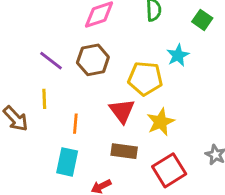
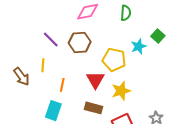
green square: (202, 20) -> (158, 36), moved

